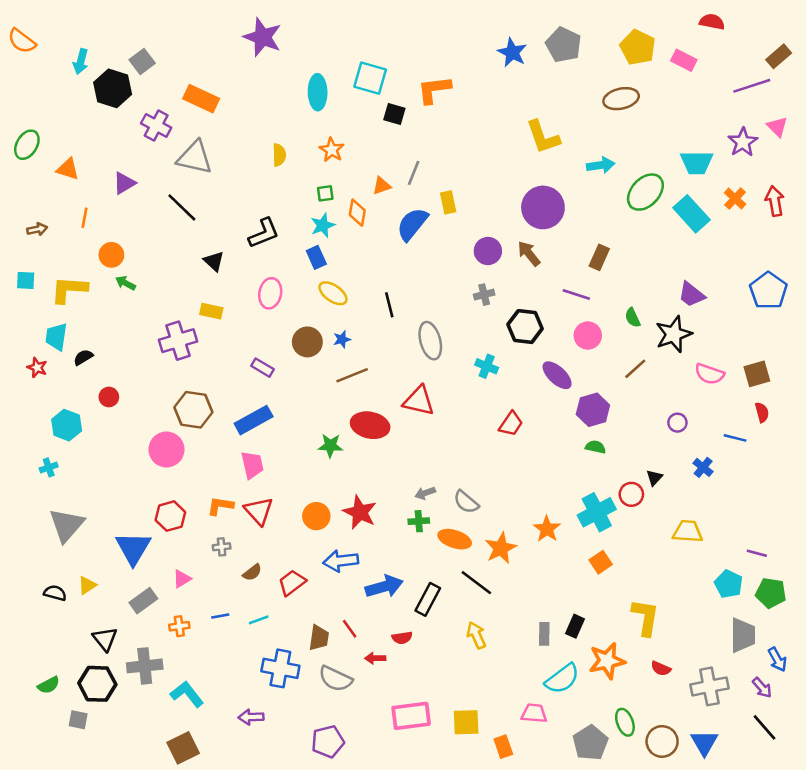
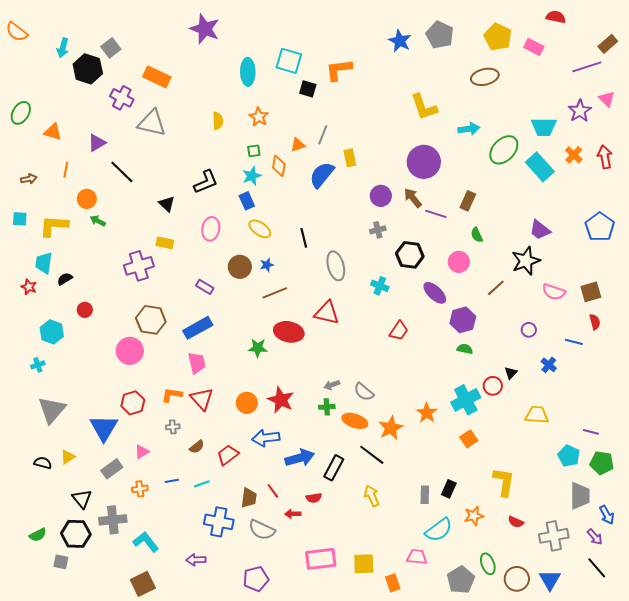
black line: (182, 207) -> (122, 172), moved
purple line: (576, 295) -> (436, 214), moved
green semicircle: (633, 318) -> (477, 235), moved
orange star: (607, 661) -> (474, 516), size x0.7

